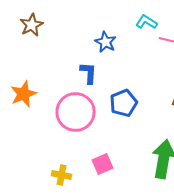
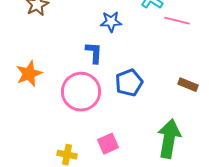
blue star: (106, 42) -> (111, 22), turned -30

